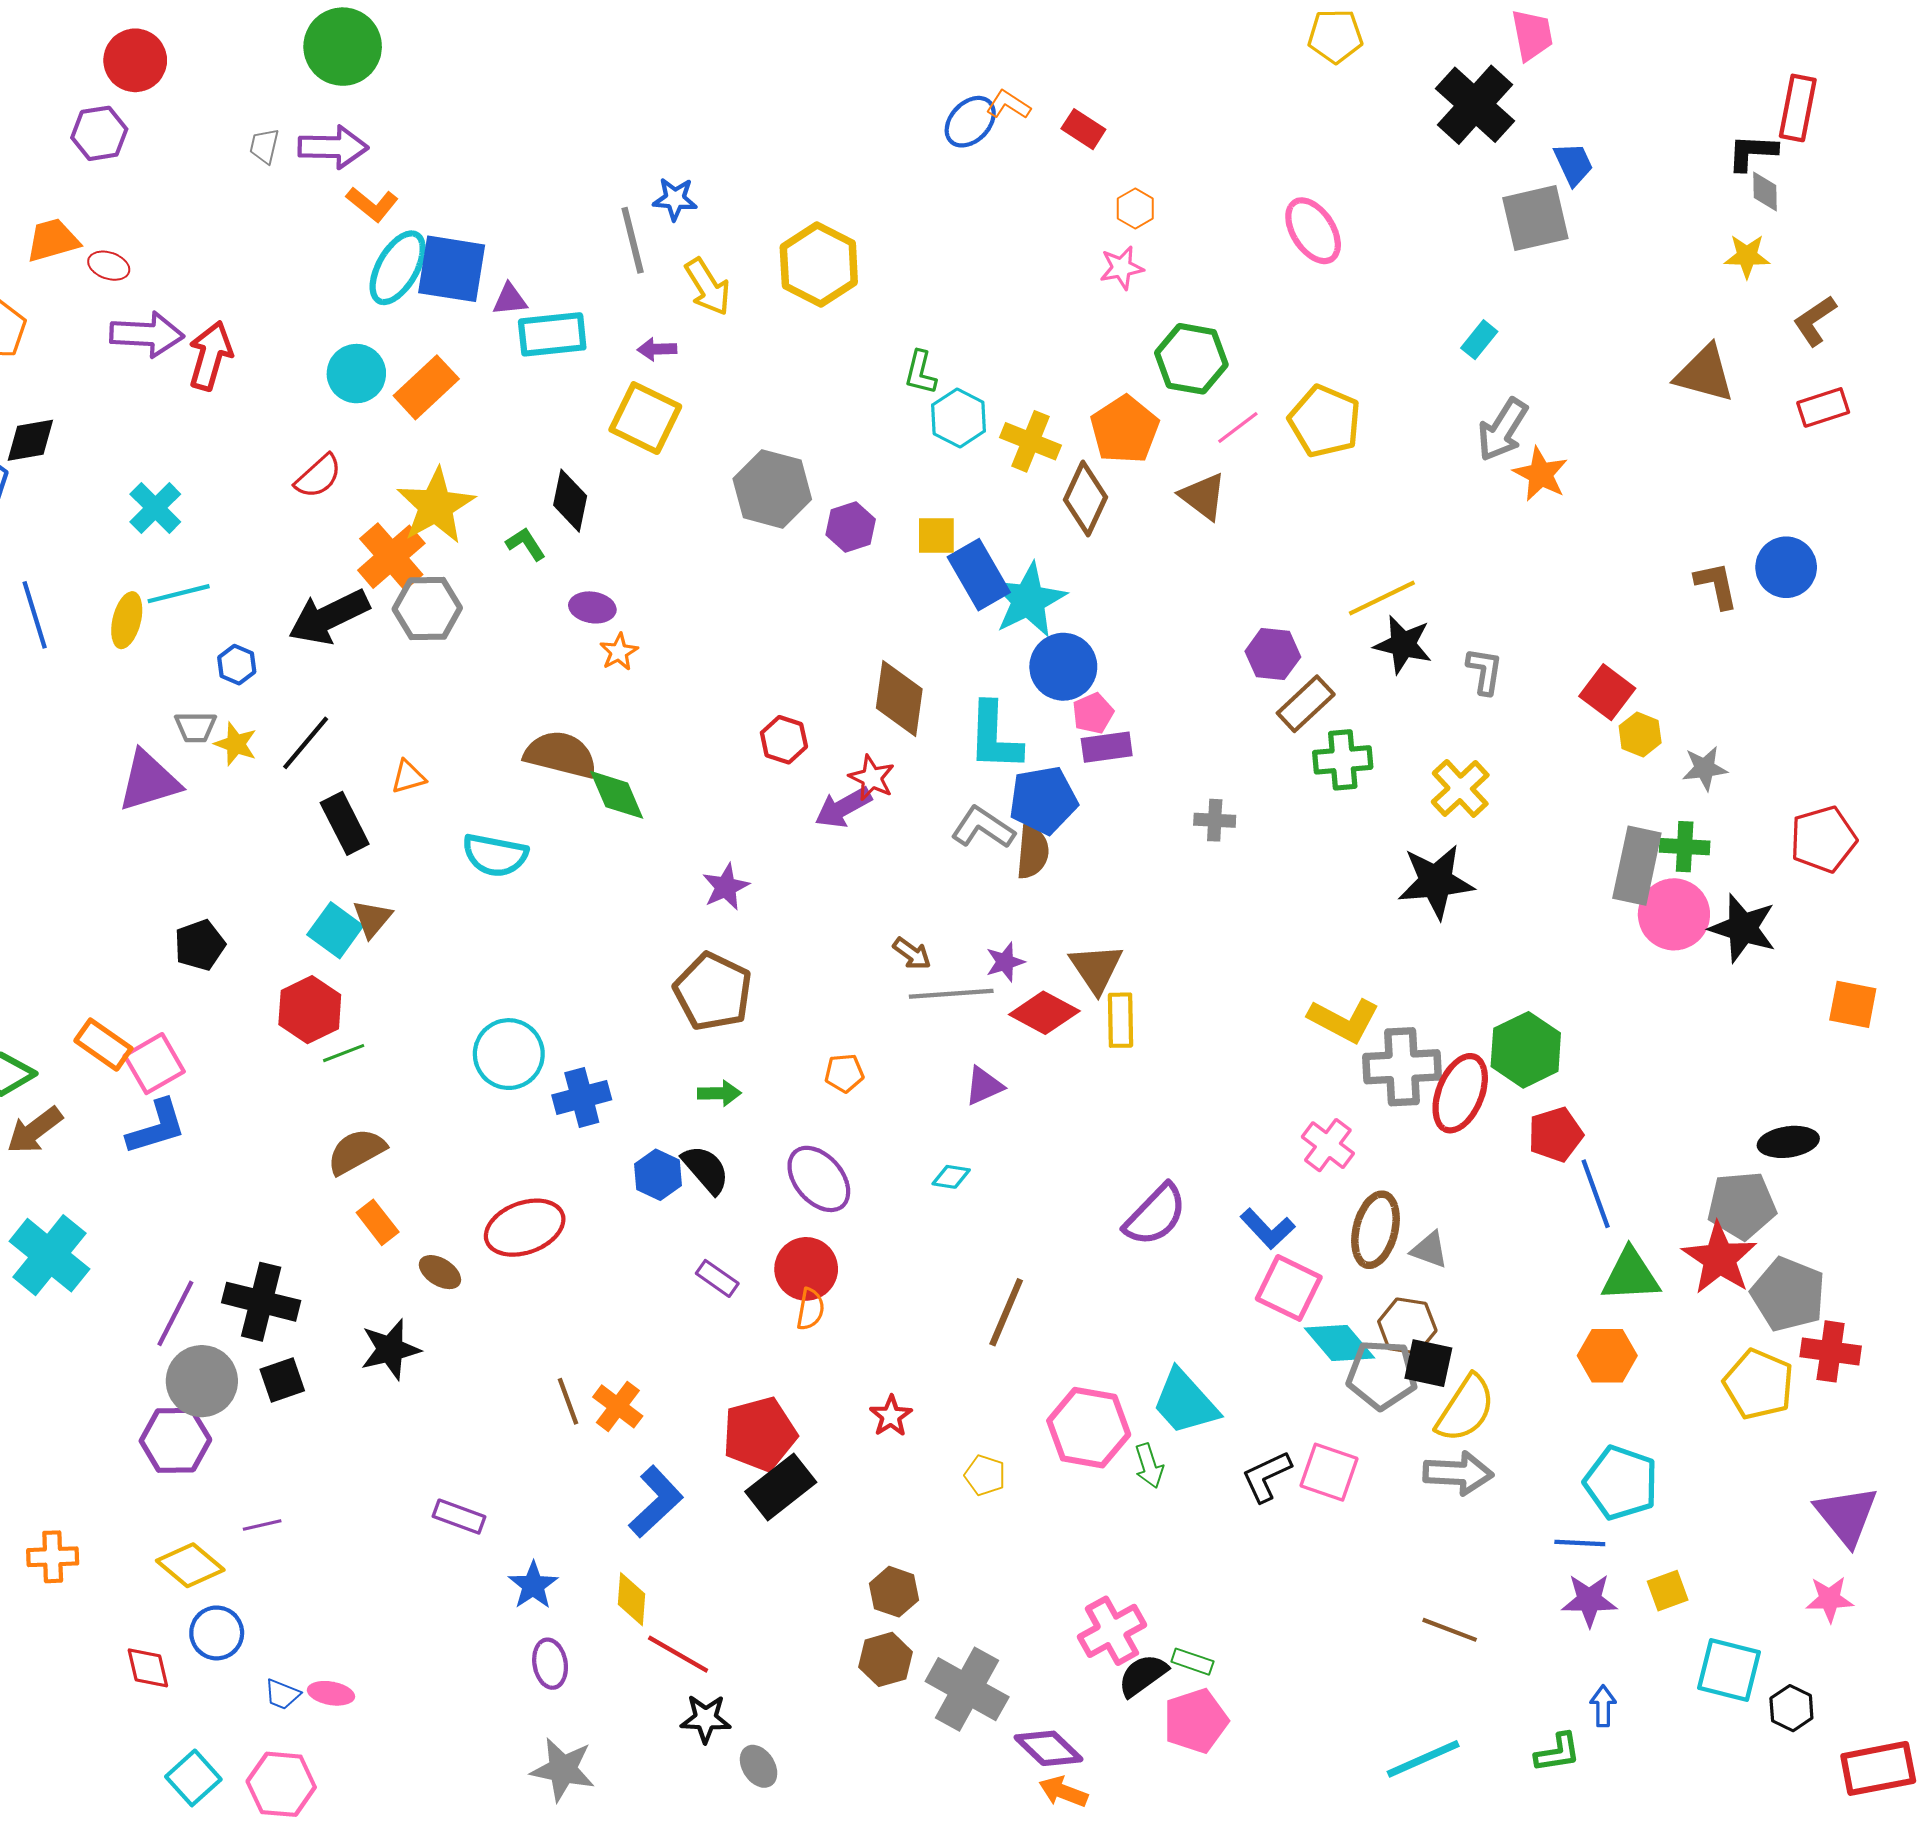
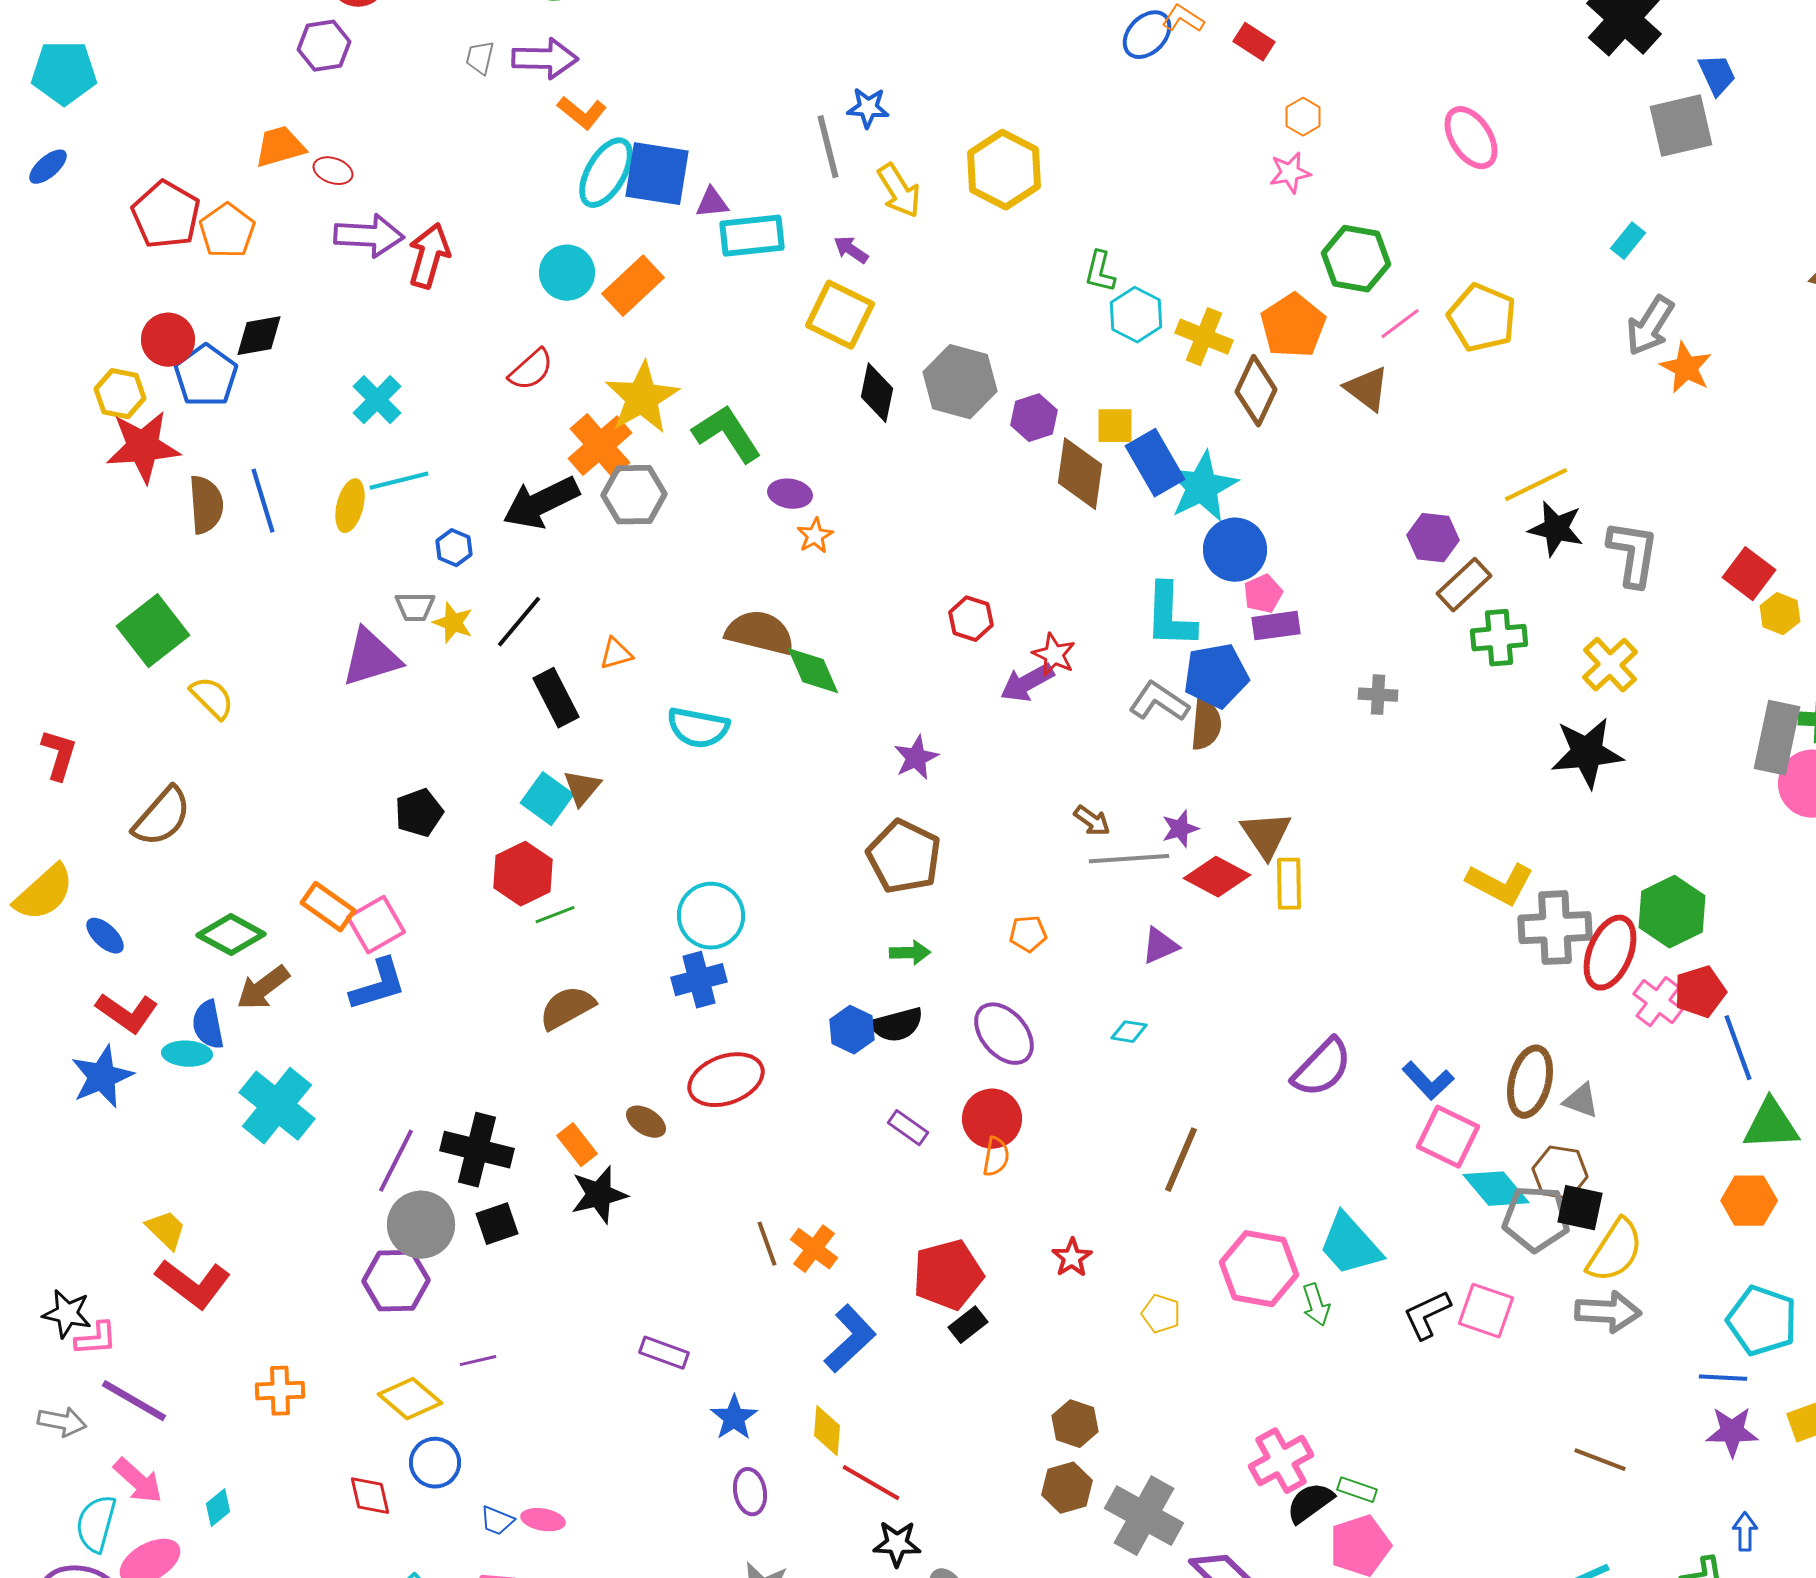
purple arrow: (657, 349) -> (851, 250), turned 36
black diamond: (570, 501) -> (877, 393), moved
green L-shape: (526, 544) -> (727, 434), size x1.8
gray L-shape: (1485, 671) -> (1633, 554), size x1.5
brown diamond: (899, 698) -> (1080, 474), moved
blue cross: (582, 1097) -> (699, 980), moved
pink cross: (1328, 1145) -> (1658, 1002), moved
black semicircle: (706, 1169) -> (897, 1025), turned 116
orange rectangle: (378, 1222) -> (577, 1145), moved
black rectangle: (781, 1487) -> (968, 1325), size x0.6

